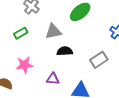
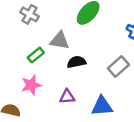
gray triangle: (53, 31) -> (60, 41), turned 30
green rectangle: (21, 33) -> (36, 55), moved

